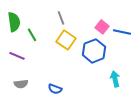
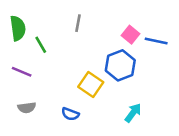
gray line: (61, 18) -> (78, 23), turned 32
yellow square: (66, 40) -> (91, 85), moved
cyan arrow: (115, 79) -> (133, 113), moved, turned 49

